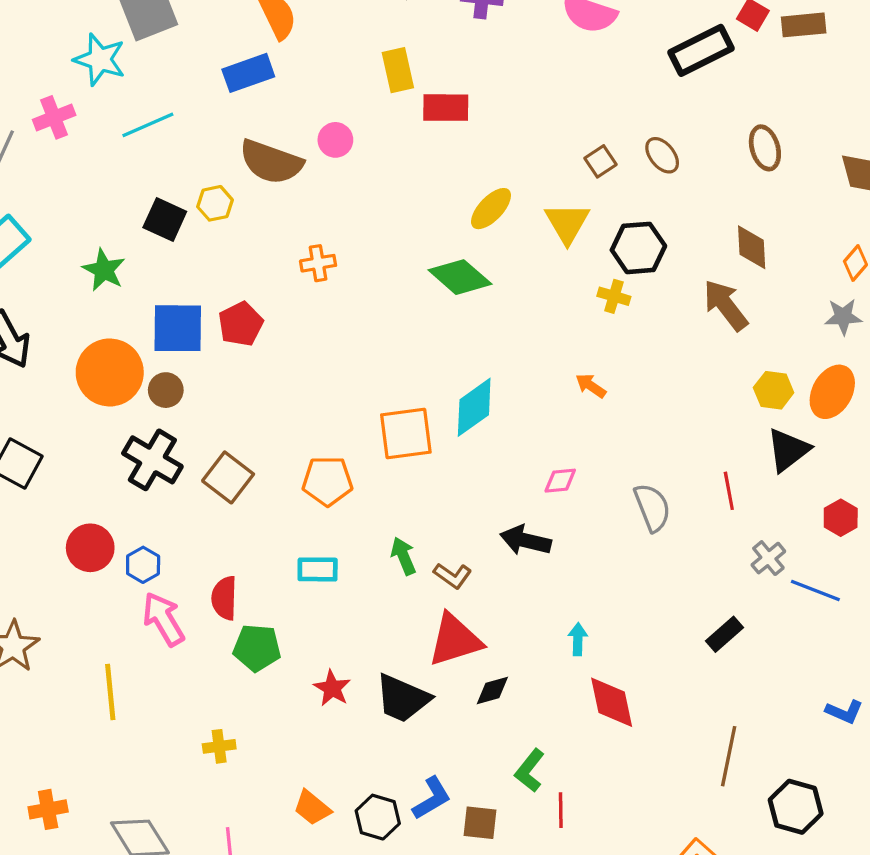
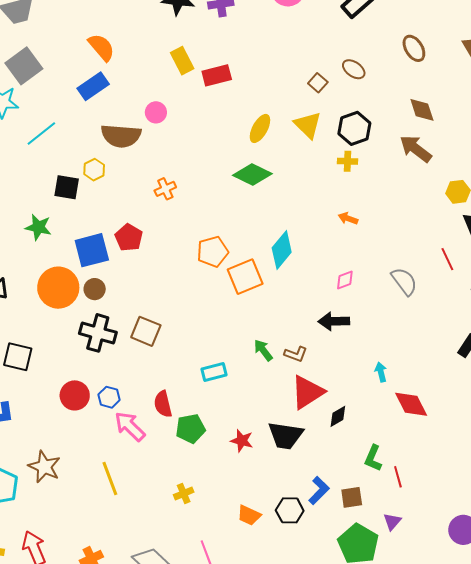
orange pentagon: (327, 481) -> (213, 252), moved

